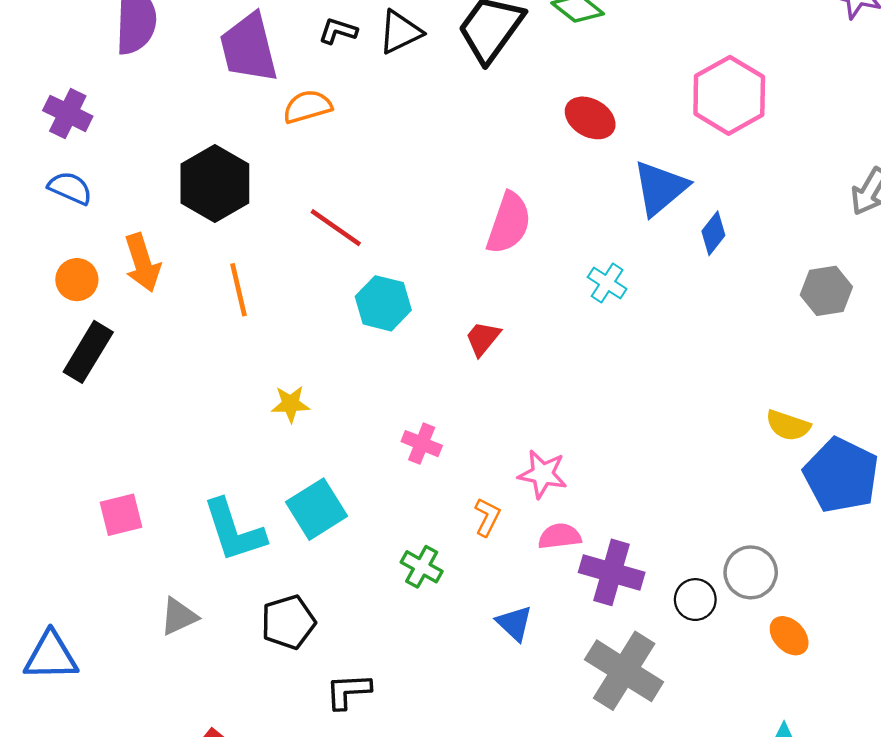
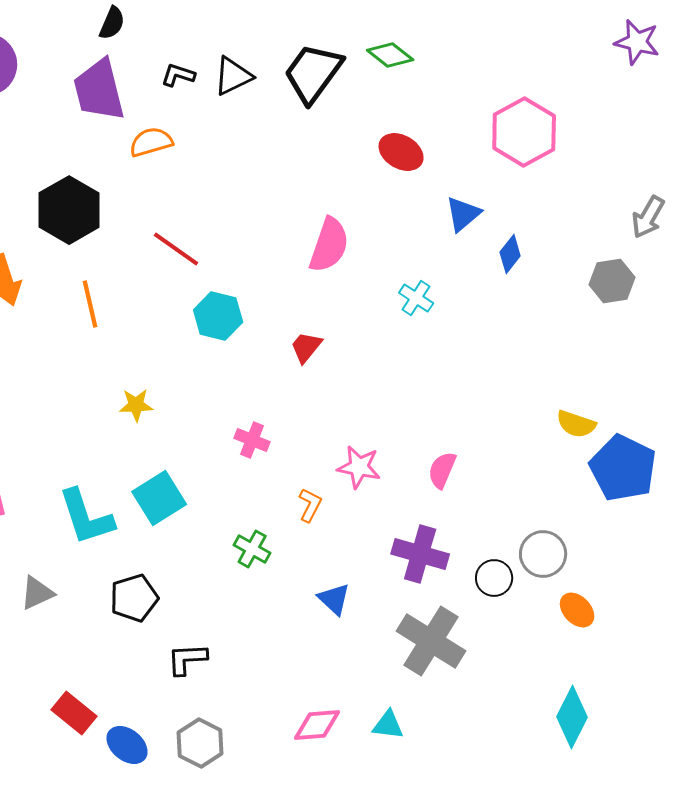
blue triangle: (660, 188) -> (463, 214), size x0.7
gray hexagon: (826, 291) -> (612, 281), moved
pink semicircle: (560, 536) -> (442, 470), moved, turned -60

